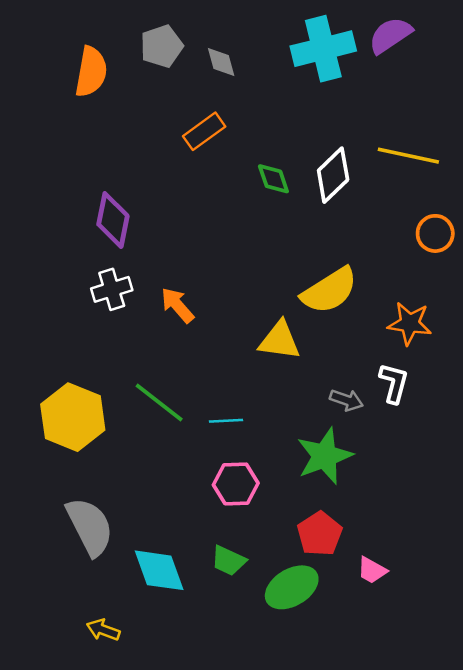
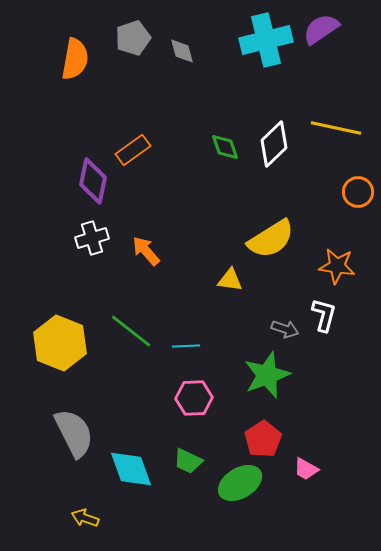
orange rectangle: (204, 131) -> (133, 150), moved
yellow triangle: (280, 340) -> (230, 280), size x0.7

